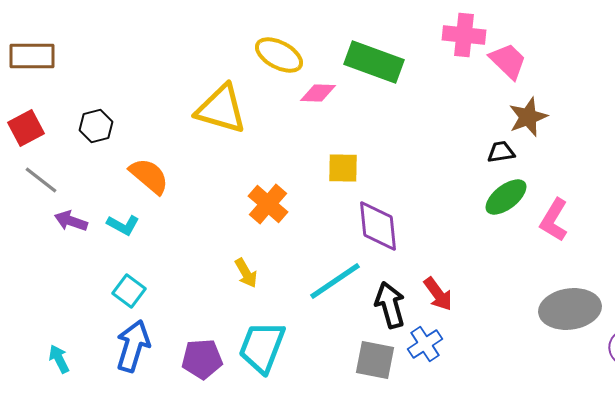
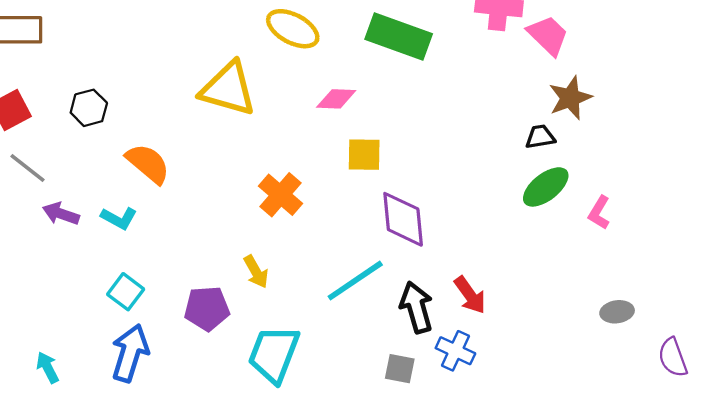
pink diamond: (318, 93) -> (336, 99), moved
pink L-shape: (554, 220) -> (599, 213), size x0.7
gray ellipse: (570, 309) -> (617, 312), size x0.5
blue cross: (425, 344) -> (455, 351), turned -32
purple pentagon: (202, 359) -> (207, 308), moved
gray square: (375, 360) -> (400, 369), size x0.7

